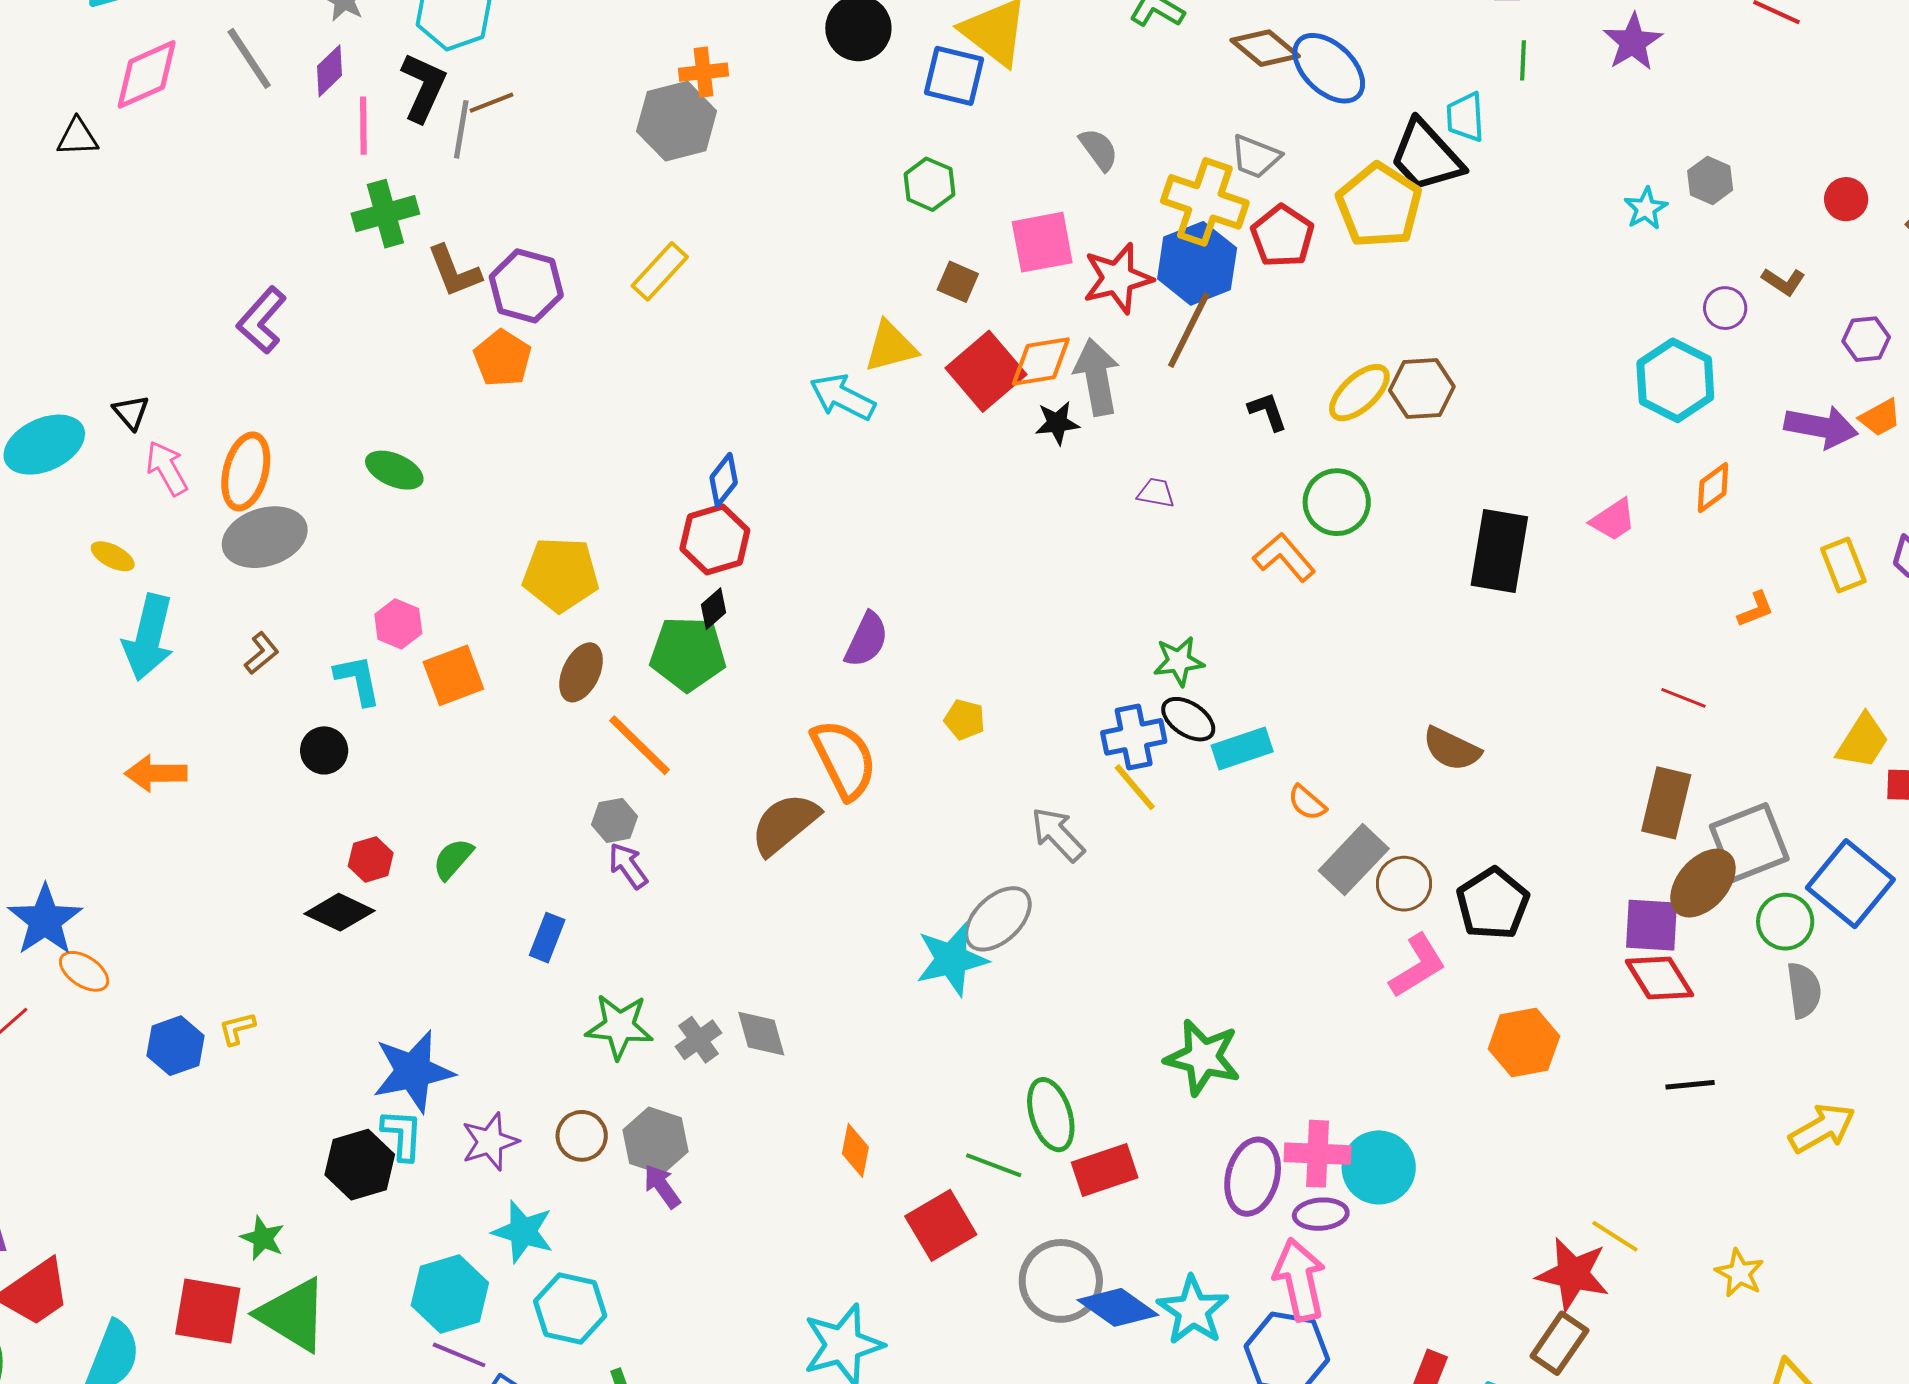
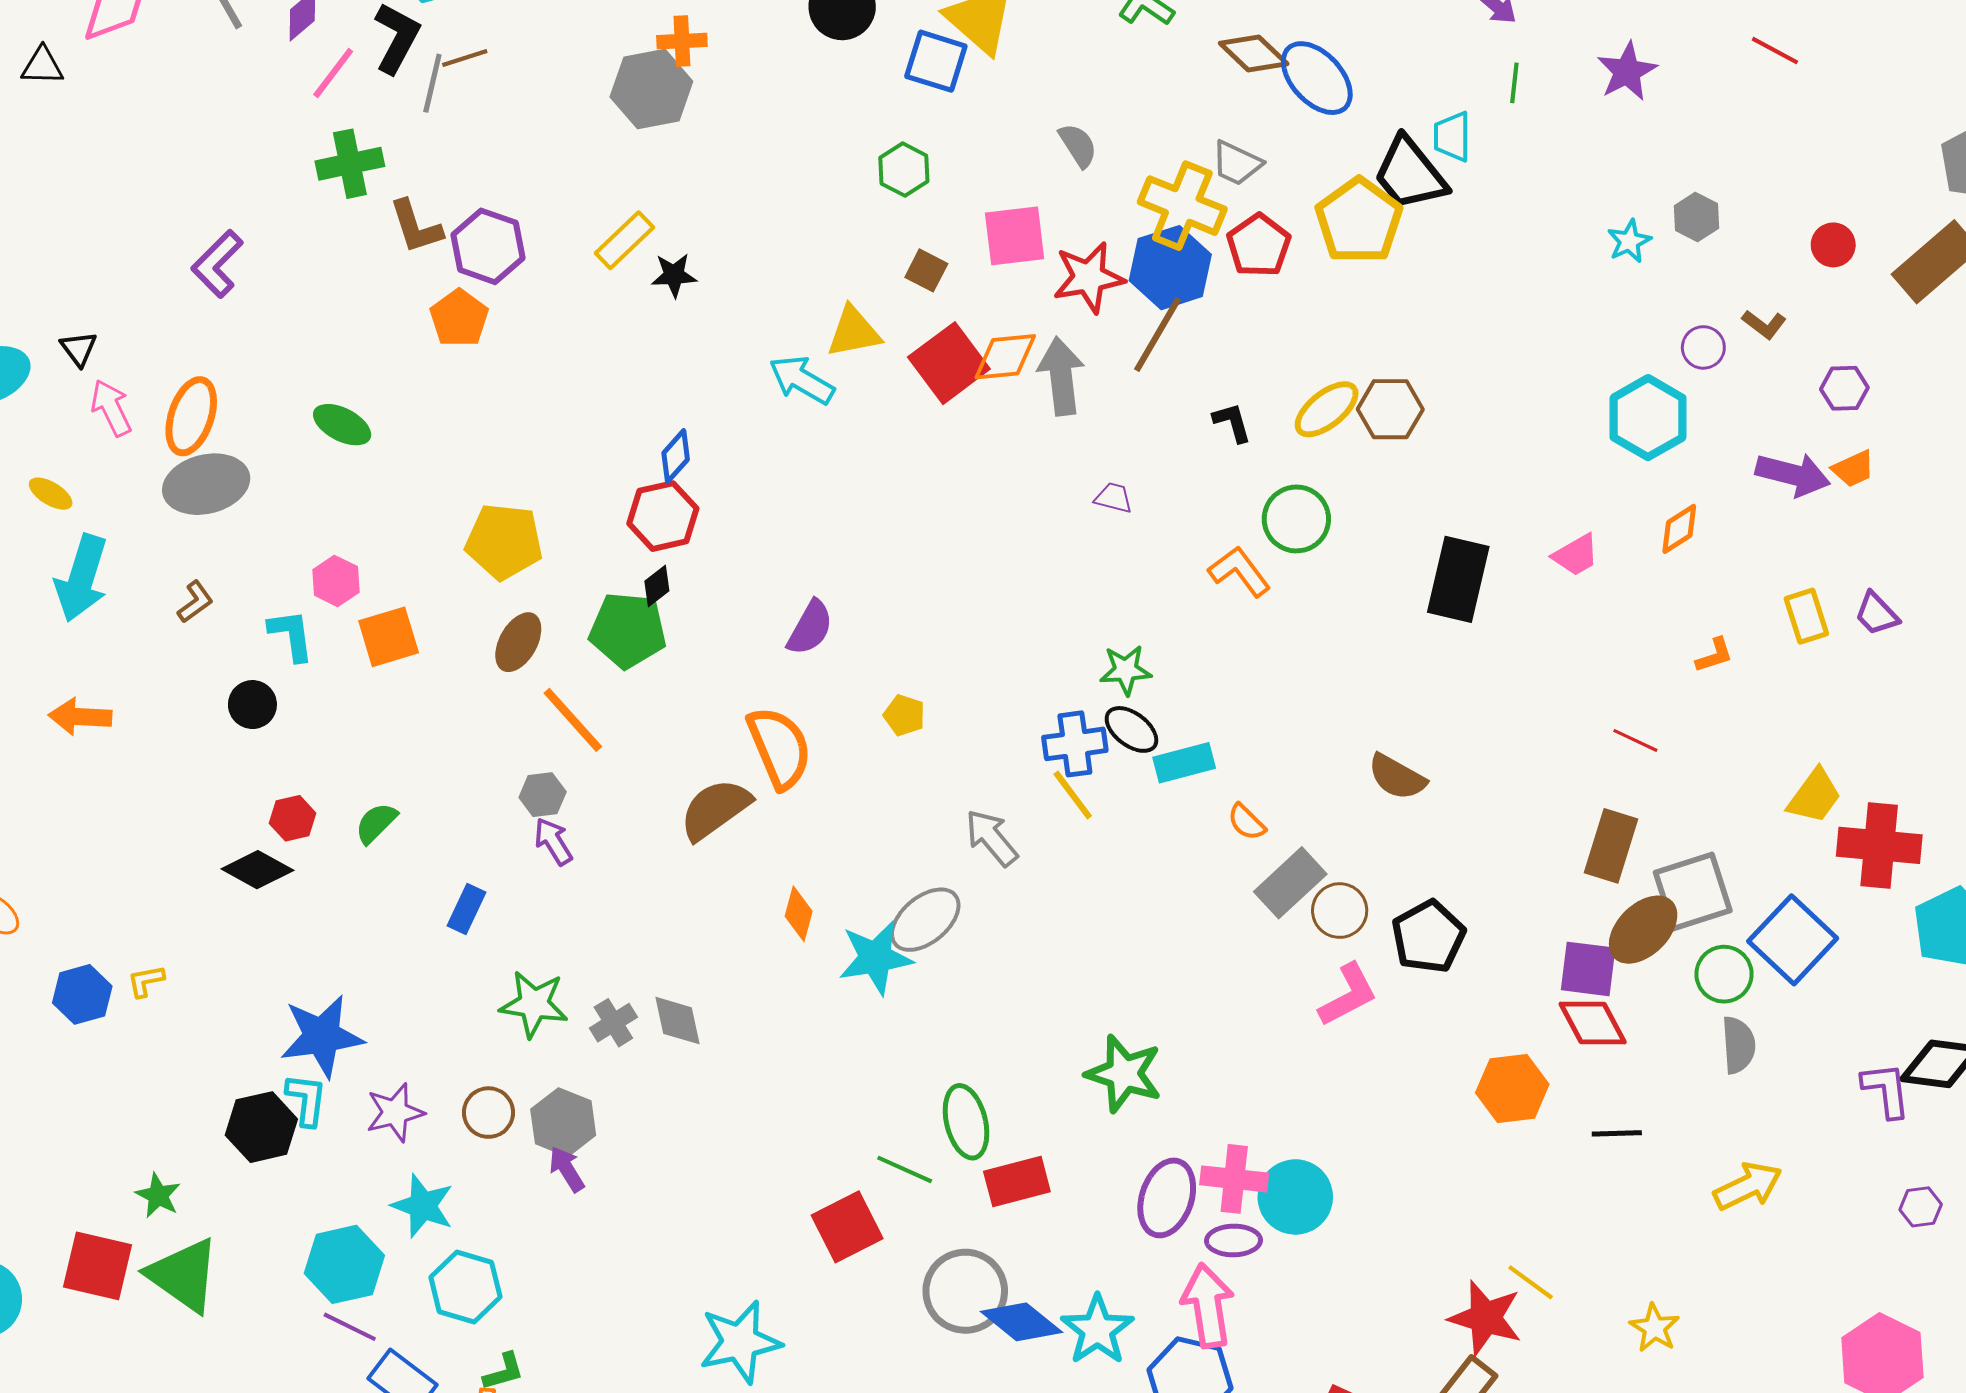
pink line: (363, 126) -> (333, 73), turned 34
black star: (1057, 423) -> (674, 275), moved
orange hexagon: (1524, 1042) -> (1512, 1089), moved
orange diamond: (855, 1150) -> (799, 914), moved

